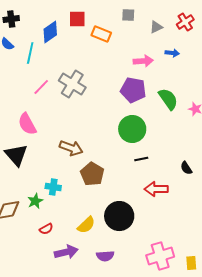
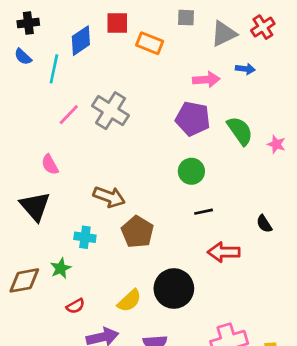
gray triangle: (156, 27) -> (224, 34), size x1.5
pink semicircle: (27, 124) -> (50, 165), size x0.7
green circle: (132, 129) -> (191, 171), size x0.7
cyan cross: (53, 187) -> (85, 237), moved

